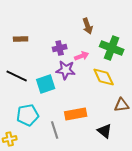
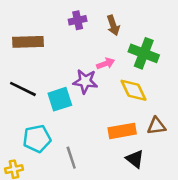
brown rectangle: (21, 39) -> (28, 42), size x1.6
purple cross: (60, 48) -> (78, 20), moved
orange rectangle: (76, 114) -> (122, 131), moved

